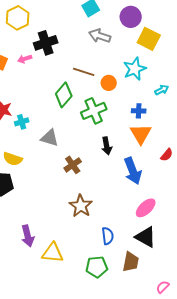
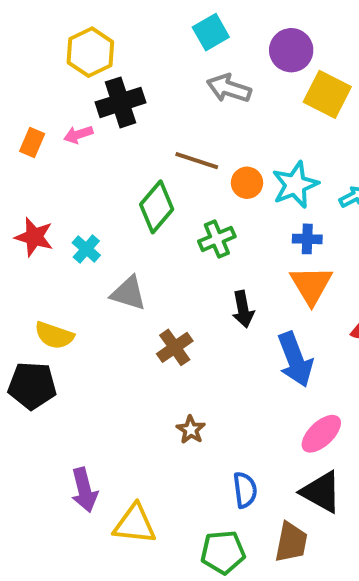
yellow hexagon: (18, 18) -> (90, 52), moved
cyan star: (135, 69) -> (295, 185), moved
green cross: (94, 111) -> (217, 239), size x0.7
cyan cross: (22, 122) -> (86, 249), moved, turned -32
brown star: (81, 206) -> (191, 430), size x0.6

